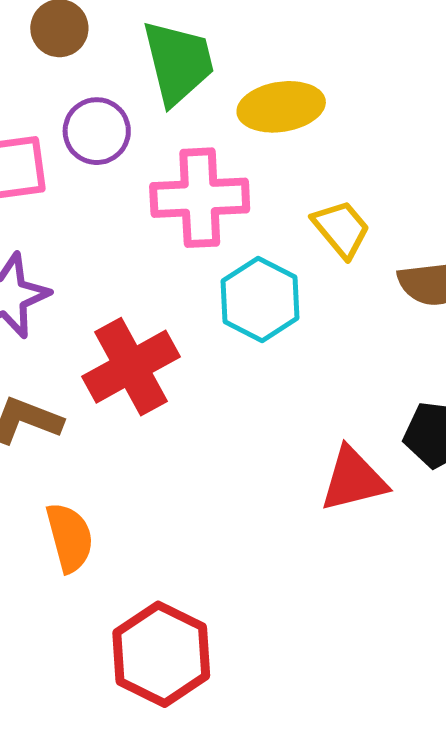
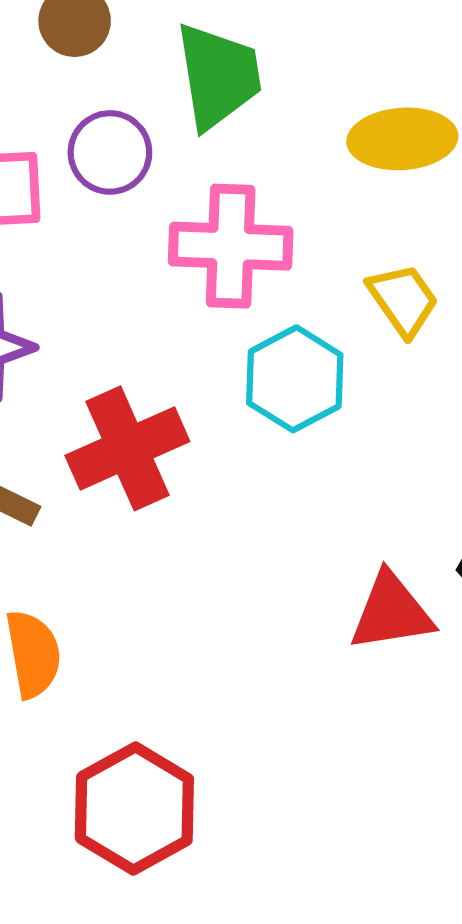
yellow ellipse: (281, 107) -> (402, 139), moved

